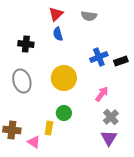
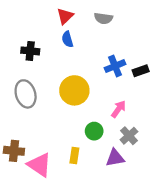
green circle: (64, 113) -> (94, 131), moved
yellow rectangle: (49, 128) -> (74, 155), moved
purple triangle: (109, 138) -> (115, 158), moved, turned 48
pink triangle: (34, 142) -> (40, 165), size x1.6

